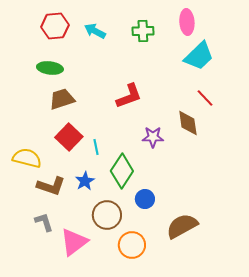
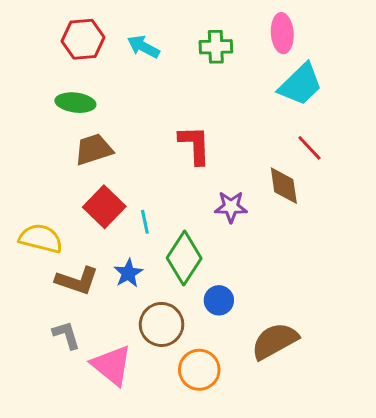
red L-shape: (129, 96) -> (195, 145), turned -72
pink triangle: (74, 242) -> (112, 365), turned -44

